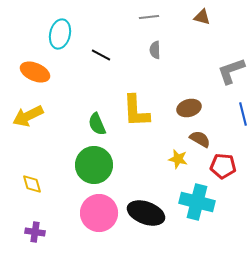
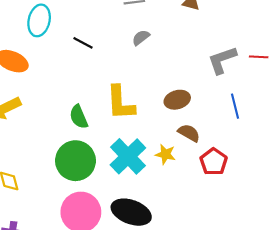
gray semicircle: (155, 50) -> (141, 38), turned 54
red pentagon: (223, 166) -> (214, 162), turned 30
cyan cross: (197, 202) -> (128, 156), moved, turned 32

